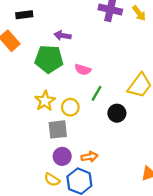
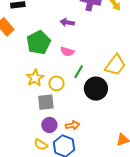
purple arrow: (63, 36) -> (67, 22), moved
green pentagon: (49, 59) -> (39, 43), turned -30
black circle: (117, 113) -> (96, 89), size x1.5

